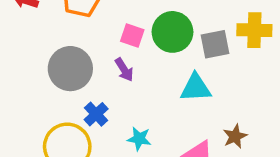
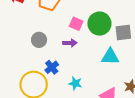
gray circle: (70, 69) -> (39, 40), size x0.6
purple arrow: (124, 70) -> (70, 43), turned -64

